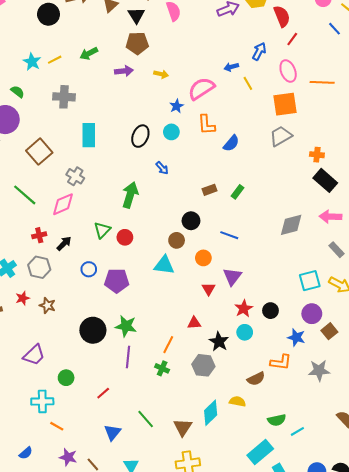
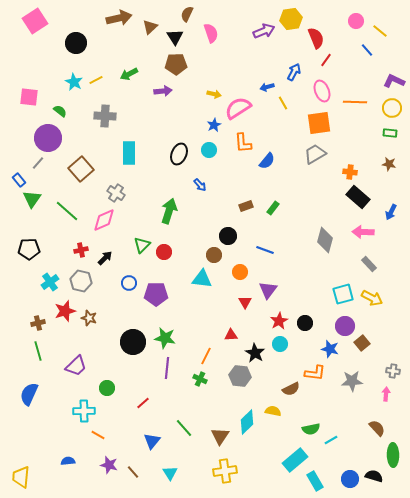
black circle: (48, 14) -> (76, 43), moved
yellow arrow: (161, 74) -> (214, 94), moved
gray diamond: (291, 225) -> (325, 240), turned -60
red star: (23, 298) -> (65, 311), size x1.5
blue semicircle: (26, 453) -> (68, 461), turned -144

